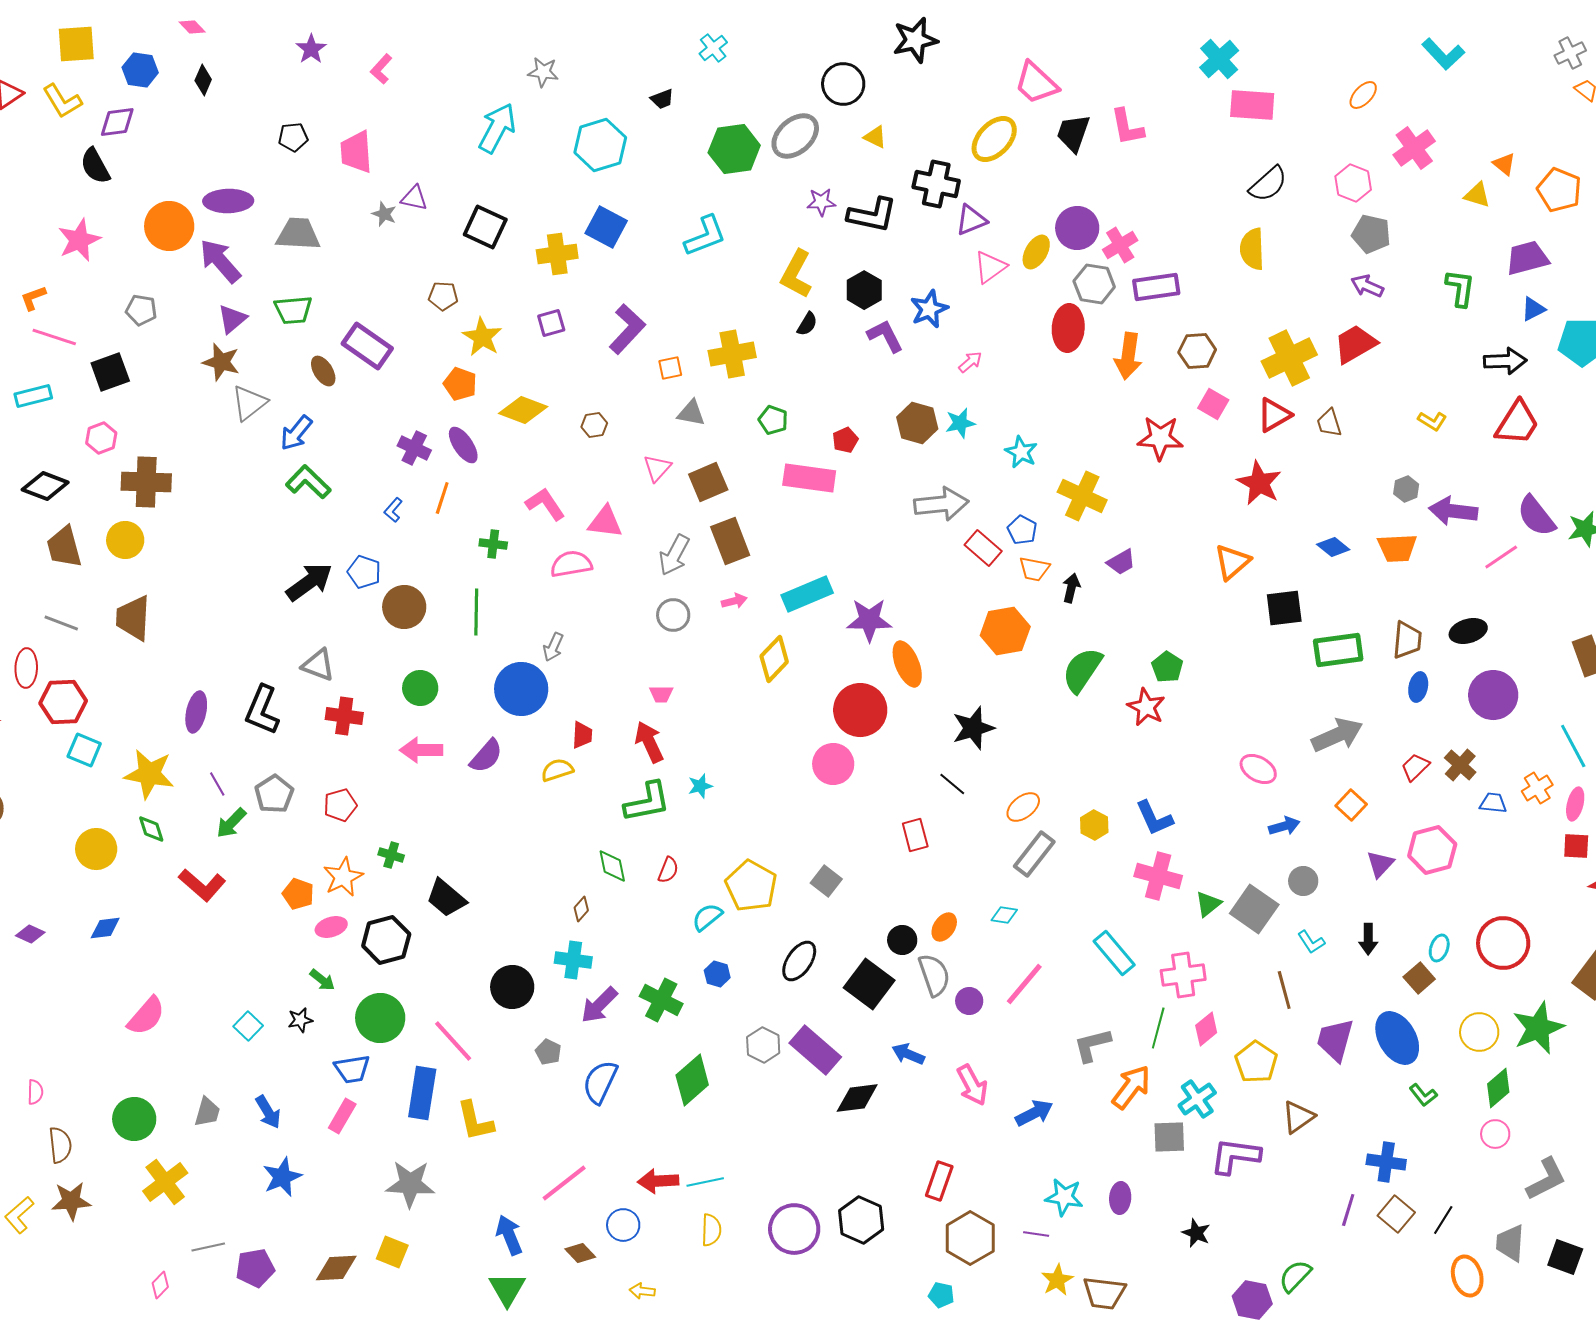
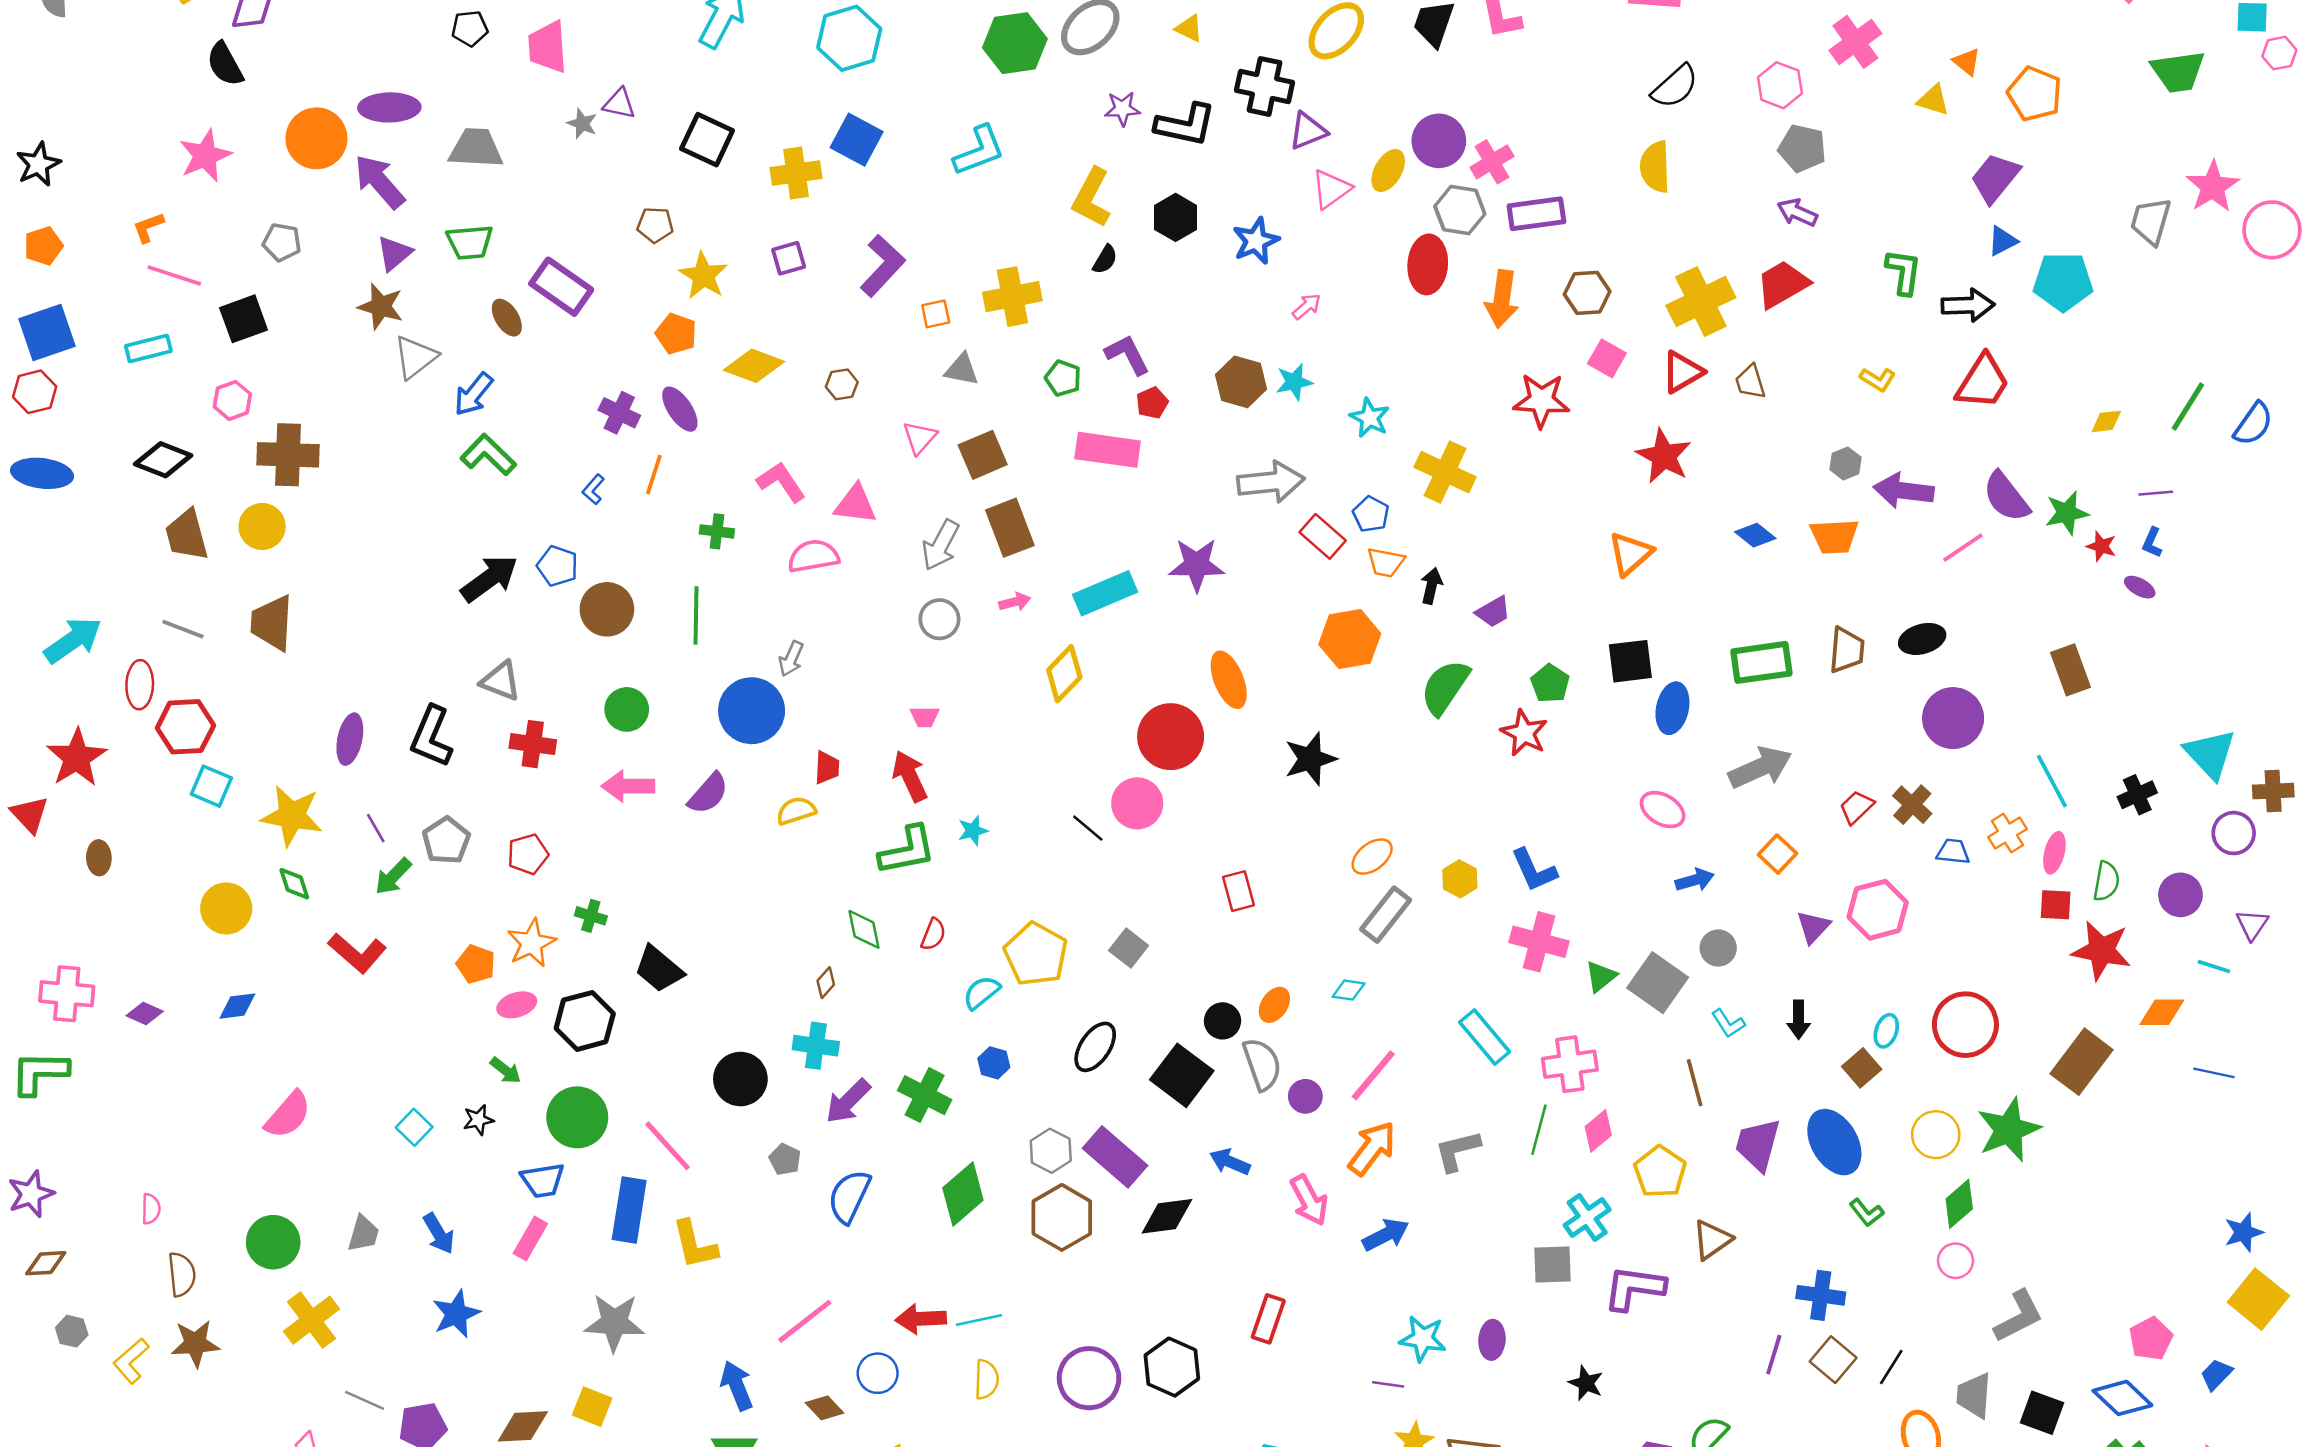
purple trapezoid: (1527, 258) -> (1995, 178), turned -36
green L-shape: (1460, 288) -> (1904, 272), moved
purple L-shape: (885, 336) -> (1127, 355), moved
purple trapezoid: (1121, 562) -> (1493, 612), moved
black square: (1284, 608) -> (1630, 661), moved
purple star: (869, 620) -> (1197, 565), moved
blue ellipse: (1418, 687) -> (1672, 708), moved, size x1.4
black line: (952, 784) -> (1088, 828), moved
orange arrow: (1131, 1087) -> (1372, 1148), moved
brown hexagon: (970, 1238) -> (1062, 1217), moved
gray line: (208, 1247) -> (365, 1400), turned 36

